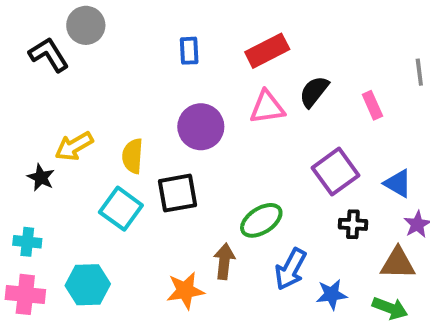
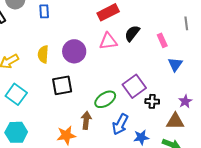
blue rectangle: (189, 51) -> (44, 11), moved
yellow semicircle: (133, 156) -> (43, 54), moved
purple square: (335, 172) -> (134, 86), moved
blue triangle: (398, 183) -> (175, 64), moved, turned 35
cyan square: (121, 209) -> (16, 94), moved

